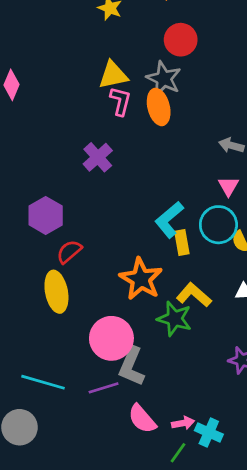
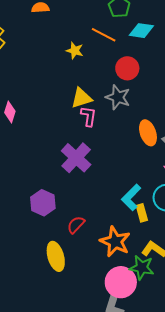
orange ellipse: (159, 107) -> (148, 133), moved
purple cross: (98, 157) -> (76, 158), size x1.4
red semicircle: (69, 252) -> (76, 225), moved
pink circle: (111, 338) -> (121, 282), moved

